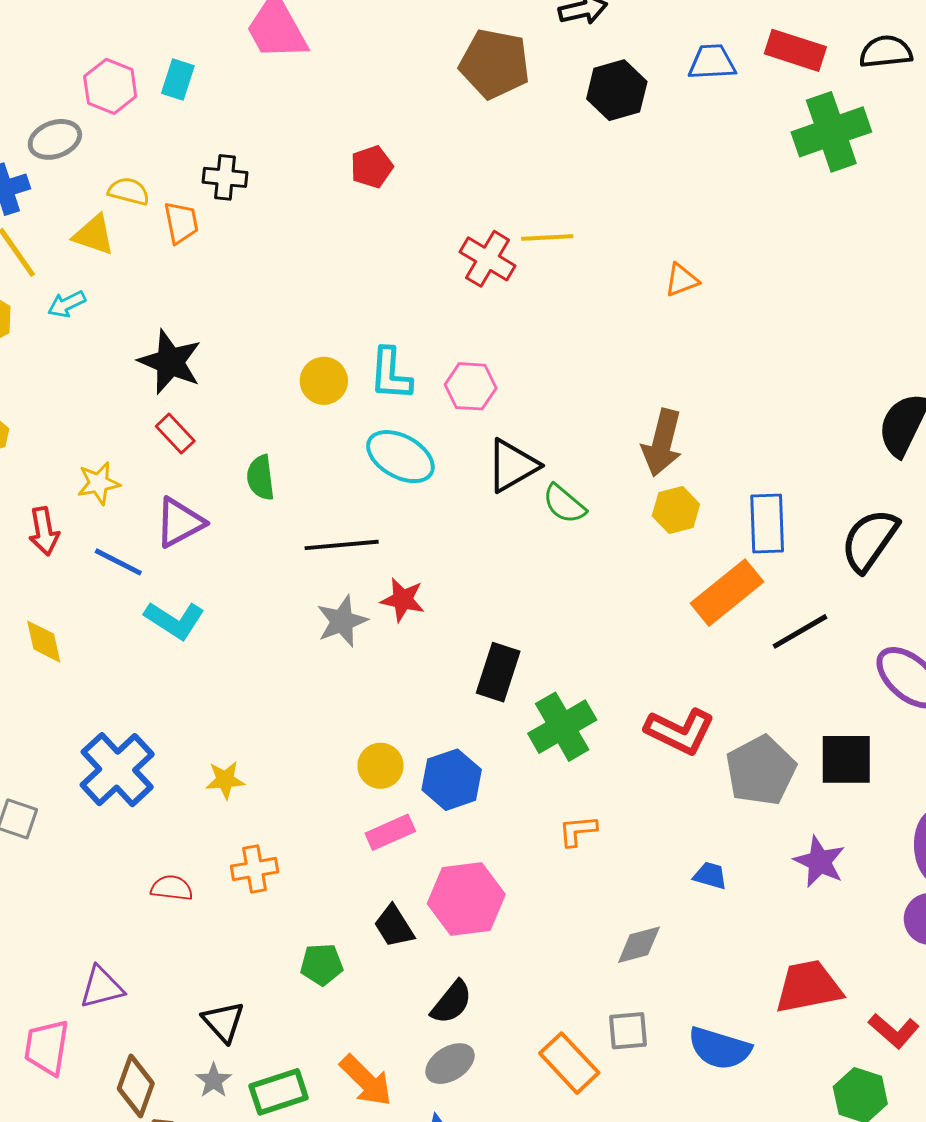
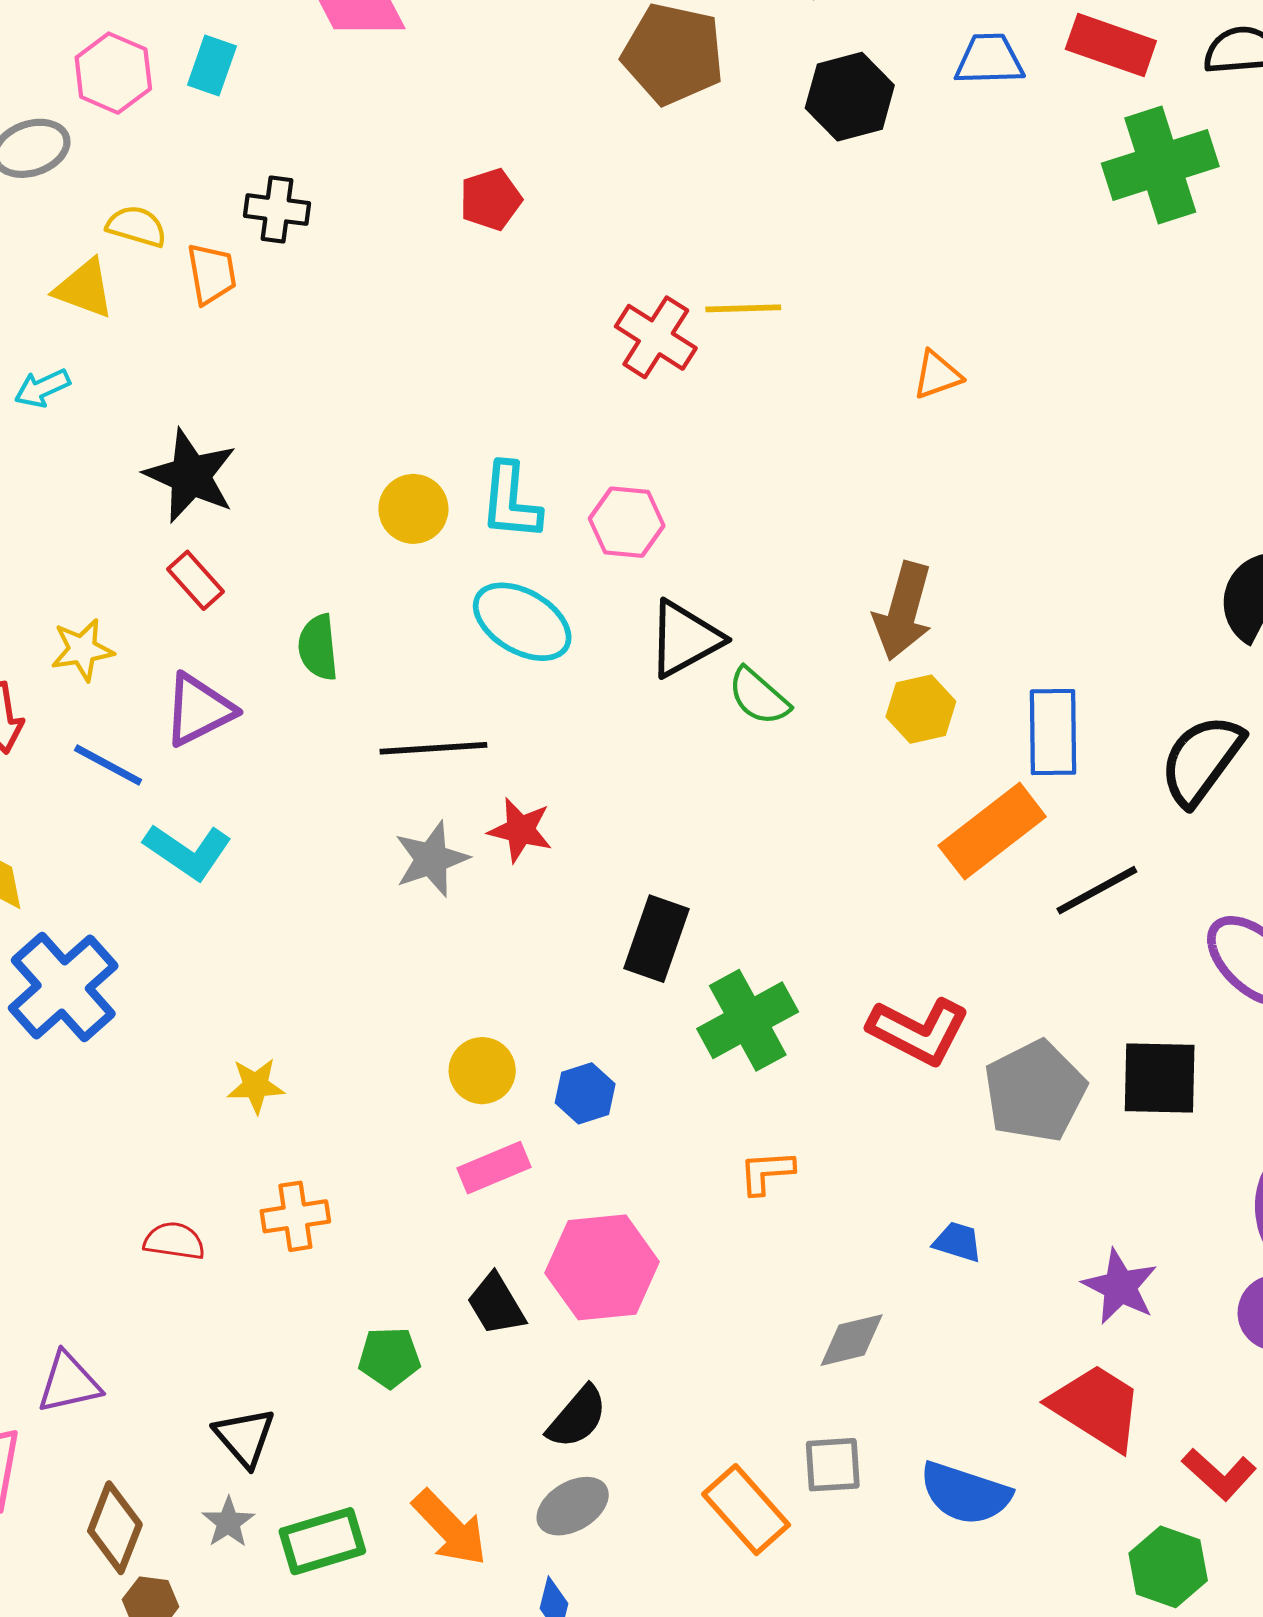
blue cross: (117, 770) -> (63, 987), moved
blue hexagon: (452, 780) -> (585, 1093), size x0.7
purple star: (819, 862) -> (1120, 1287), moved
red trapezoid: (808, 987) -> (1096, 1407), turned 42

